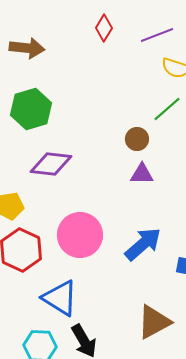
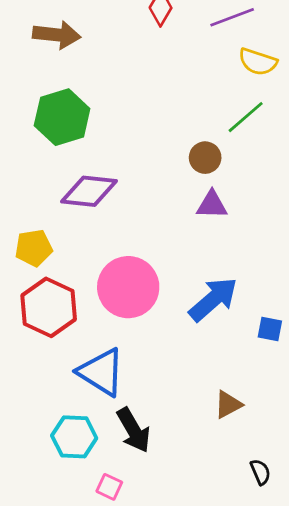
brown triangle: (154, 322) -> (228, 405), size x0.6

